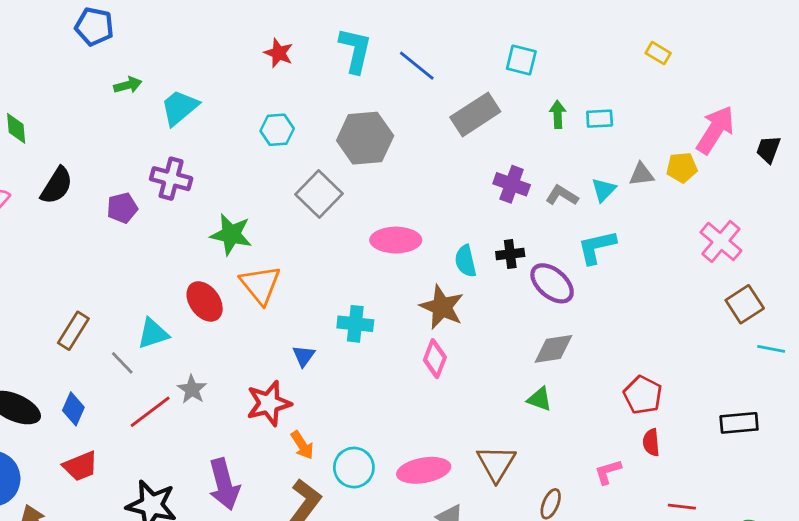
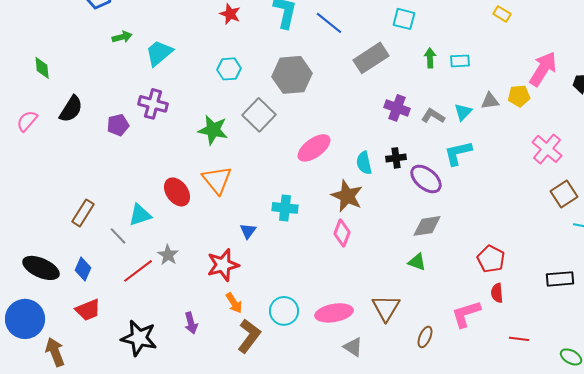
green star: (231, 234) -> (213, 130), moved
pink ellipse: (396, 240) -> (314, 148), turned -36
orange arrow: (302, 445) -> (234, 303), moved
pink L-shape: (608, 472) -> (466, 314), size x1.5
purple arrow: (224, 484) -> (191, 323), size x0.6

